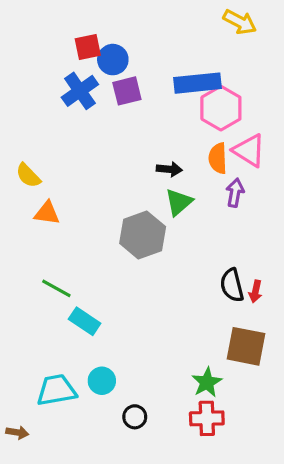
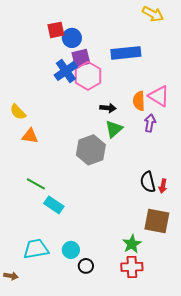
blue cross: (80, 91) -> (66, 71), moved
pink hexagon: (221, 108) -> (88, 76), moved
cyan circle: (102, 381) -> (71, 250), moved

